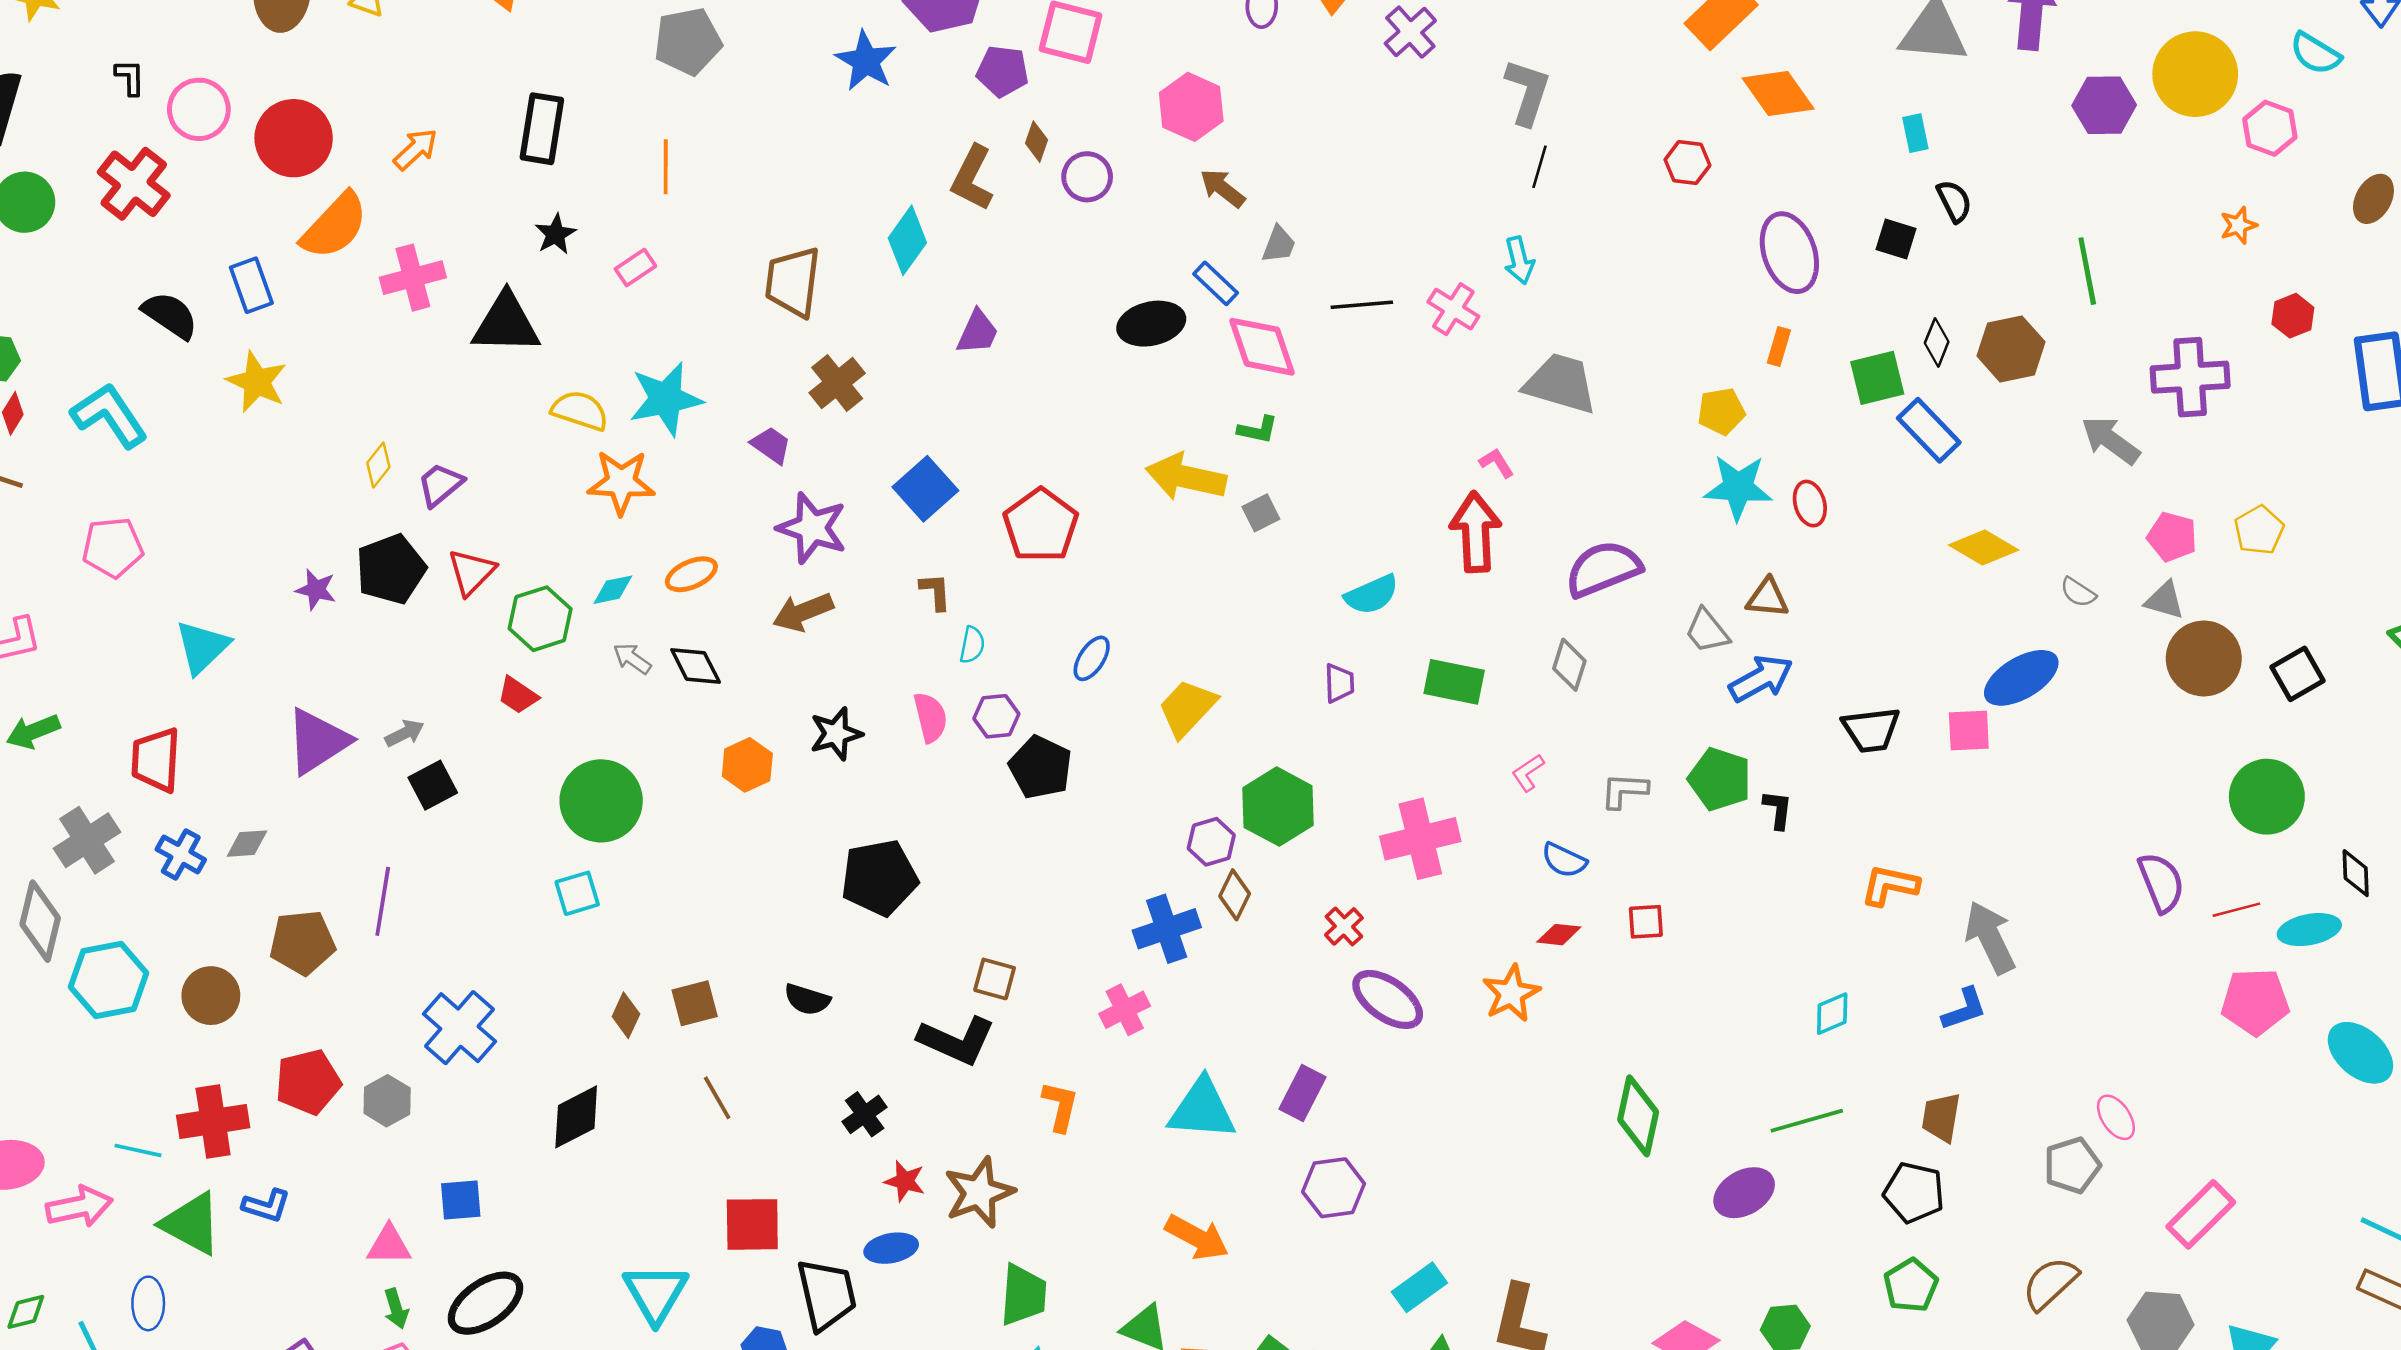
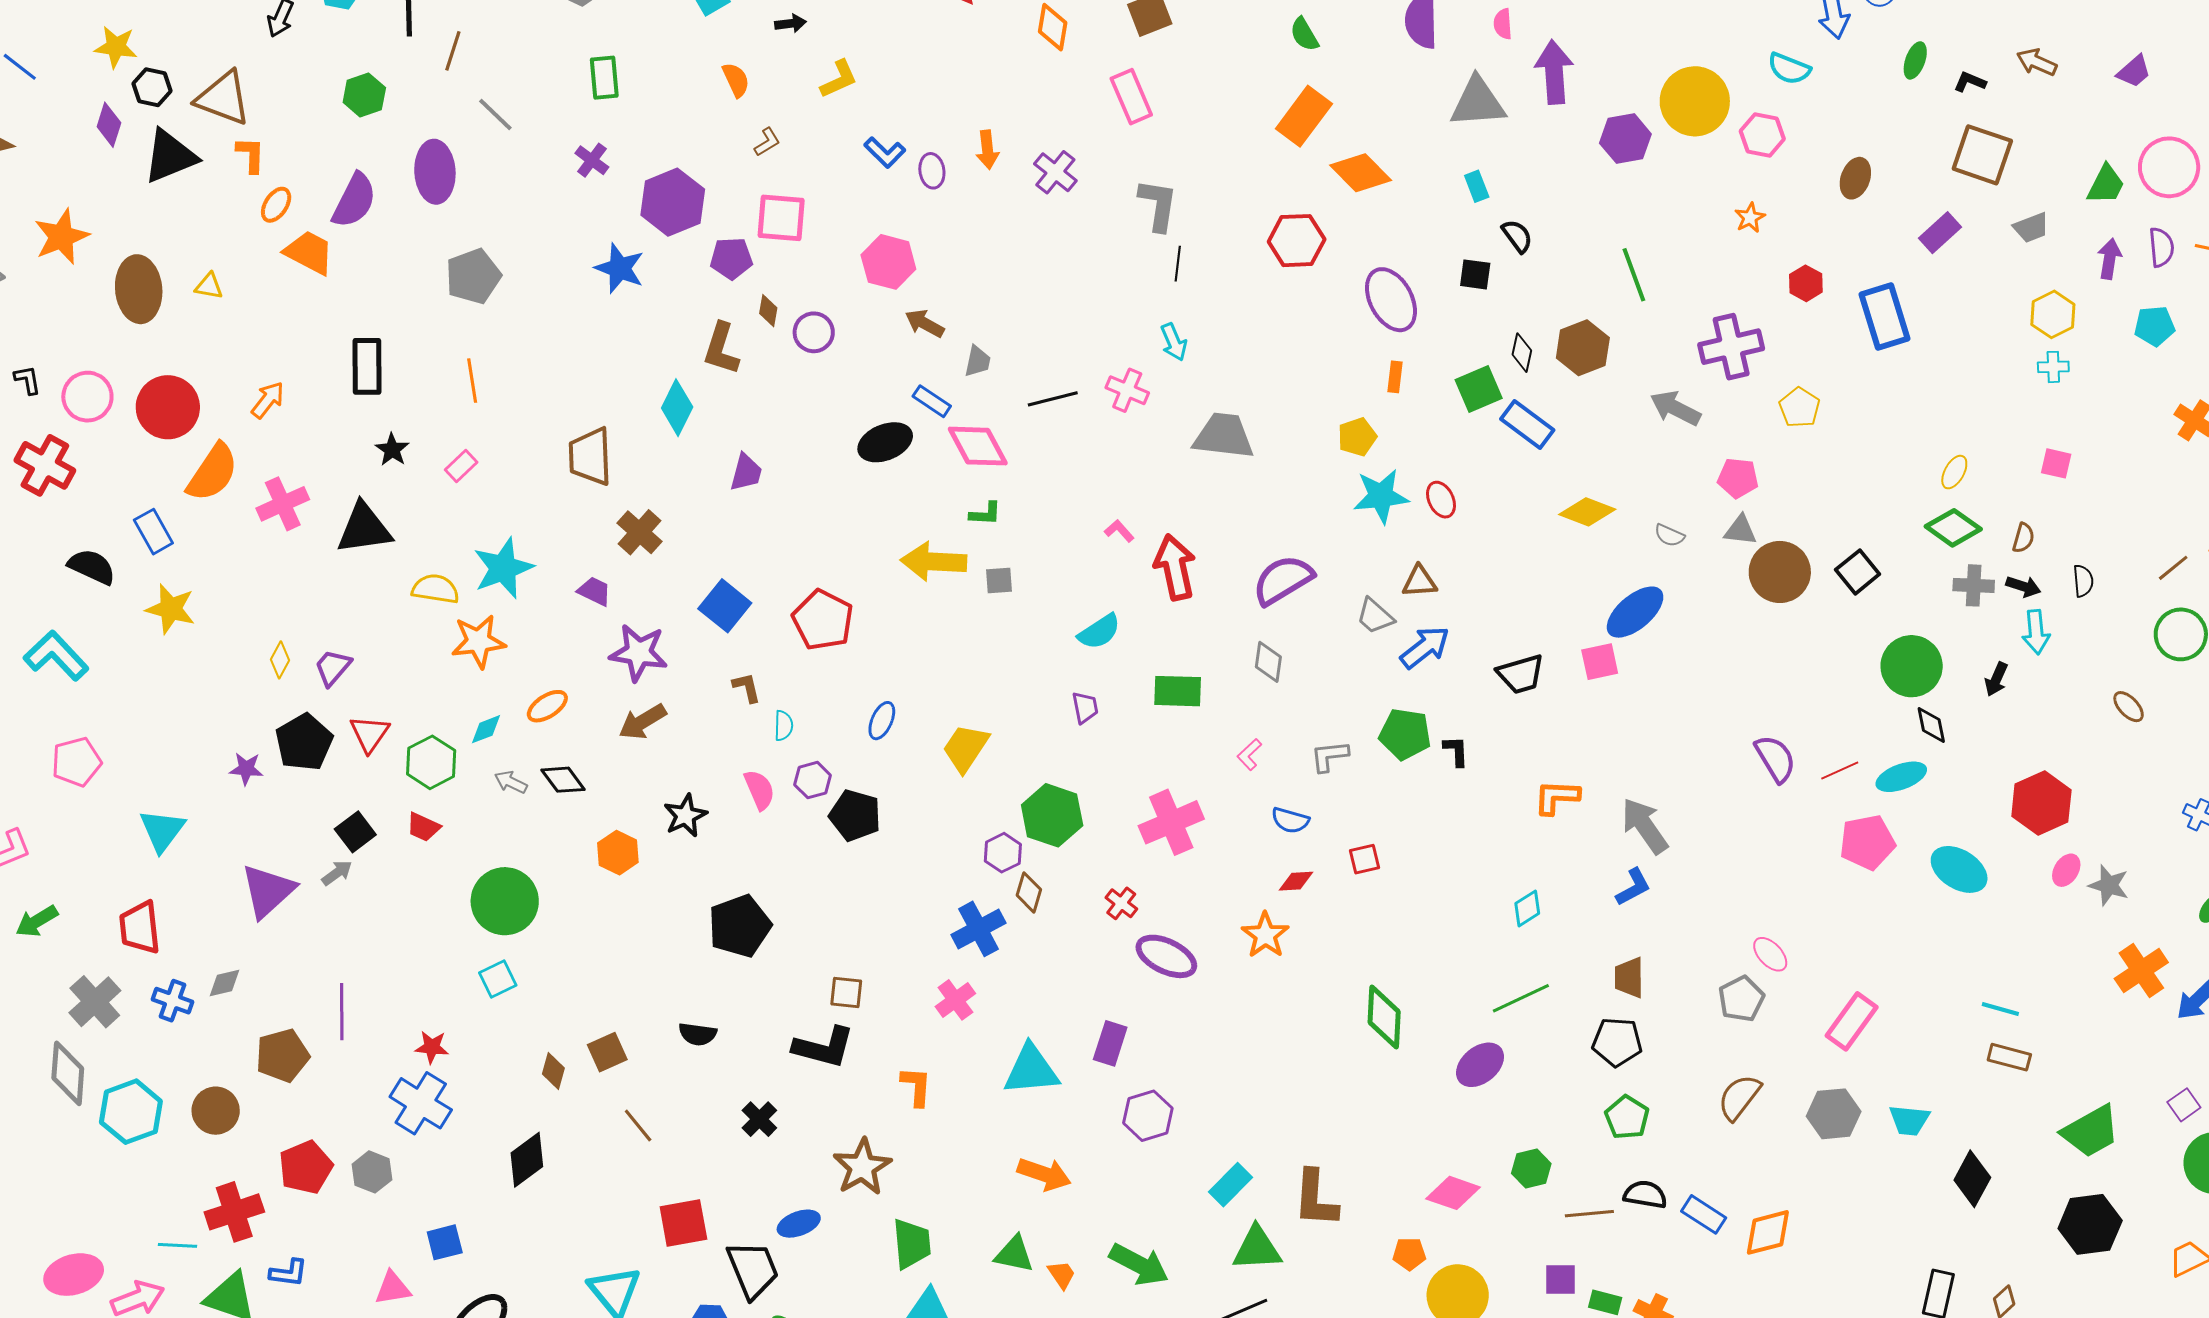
red hexagon: (1687, 162) -> (1297, 241), size x1.5
pink L-shape: (1497, 463) -> (1119, 531), moved
gray square: (1261, 513) -> (999, 580), turned 32
yellow pentagon: (2259, 530) -> (1800, 407), moved
black square: (433, 785) -> (355, 832), moved
green circle: (2267, 797) -> (1912, 666), moved
red star: (905, 1181) -> (432, 1047), moved

